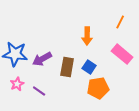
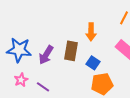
purple arrow: (42, 59) -> (46, 55), turned -30
brown rectangle: (67, 67) -> (71, 51), moved

